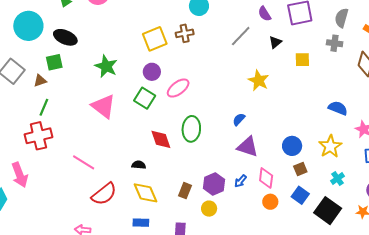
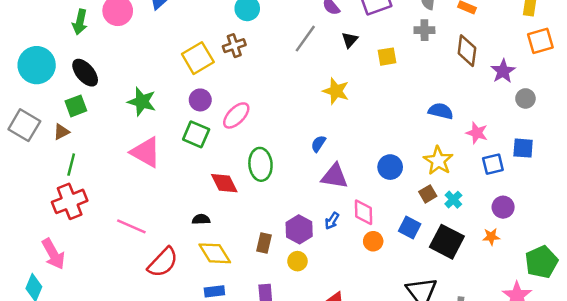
black ellipse: (65, 37) -> (85, 73), turned 35
brown square: (300, 169) -> (428, 194), moved

